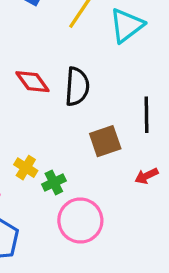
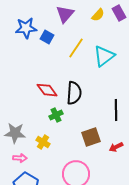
brown square: (105, 141) -> (91, 137), moved
green cross: (54, 182) -> (56, 115), moved

